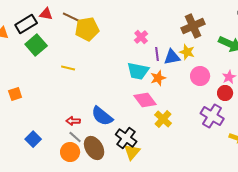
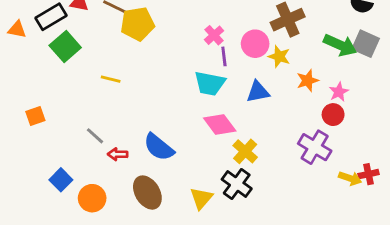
purple line: (157, 54) -> (224, 56), moved
blue triangle: (172, 57) -> (258, 92), moved
pink circle: (200, 76) -> (255, 44), moved
orange star: (158, 78) -> (308, 81), moved
gray line: (75, 137) -> (95, 136), moved
black cross: (126, 138) -> (237, 184), moved
orange circle: (70, 152) -> (92, 198), moved

